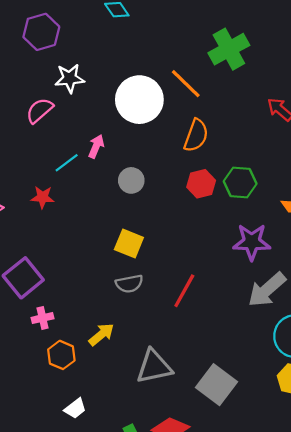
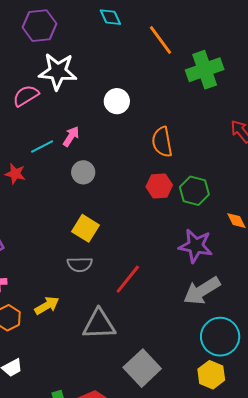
white star: (70, 78) -> (58, 71), size x1.4
orange line: (186, 84) -> (161, 40), moved
white circle: (139, 100) -> (117, 101), size x0.6
orange semicircle: (196, 135) -> (162, 142), turned 140
gray circle: (131, 180) -> (83, 172), moved
gray triangle: (154, 367) -> (99, 324), moved

